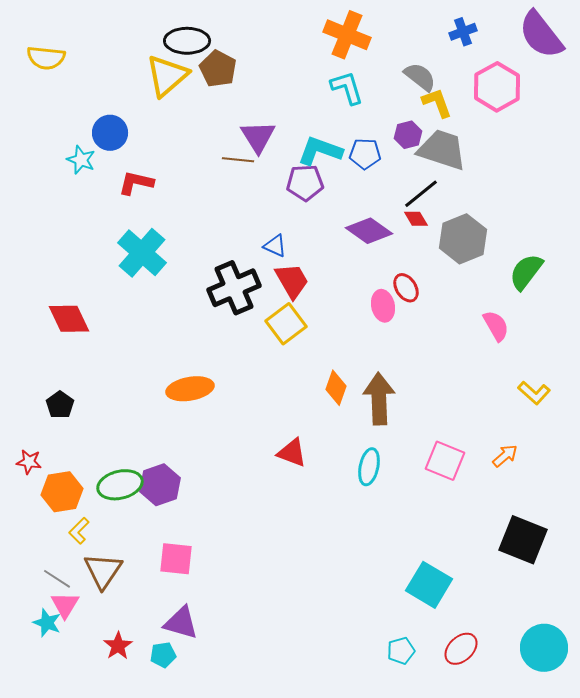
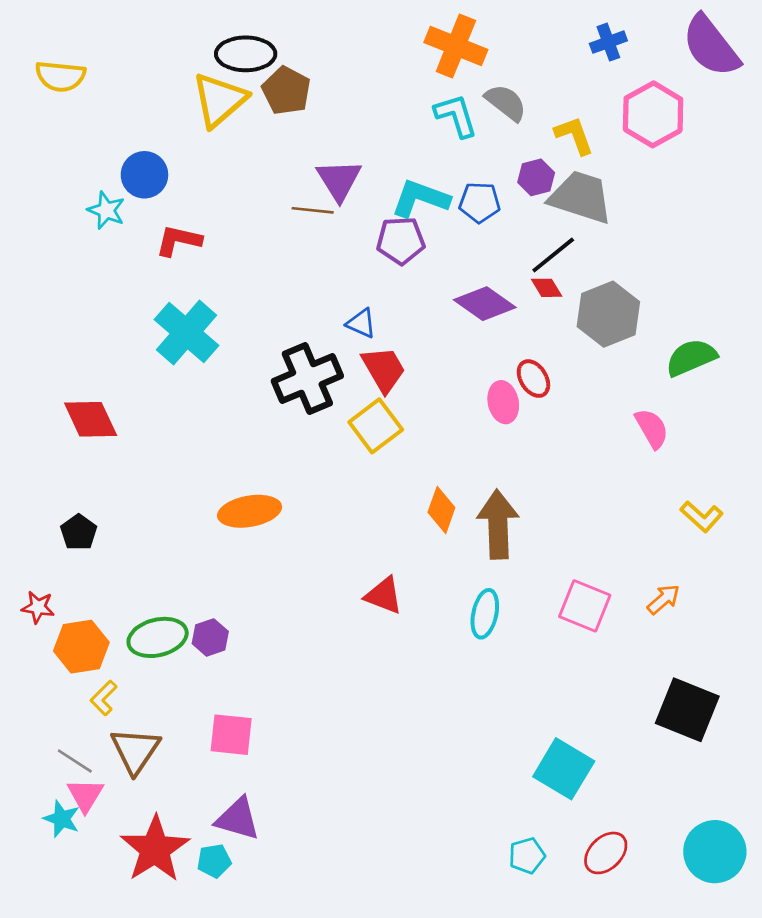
gray semicircle: (420, 77) -> (506, 103), moved
green semicircle: (526, 272) -> (691, 357), turned 30
purple hexagon: (160, 485) -> (210, 637), size x0.7
red star: (118, 646) -> (155, 849), size x1.8

